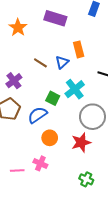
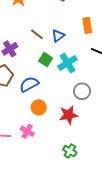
orange rectangle: (79, 49) -> (87, 25), moved
green square: (53, 98) -> (46, 60), moved
gray circle: (92, 117) -> (82, 91), size x0.7

